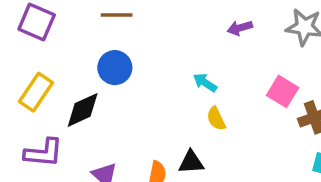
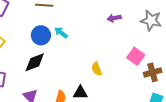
cyan arrow: (205, 83) -> (61, 32), moved
black diamond: (83, 110) -> (35, 62), moved

